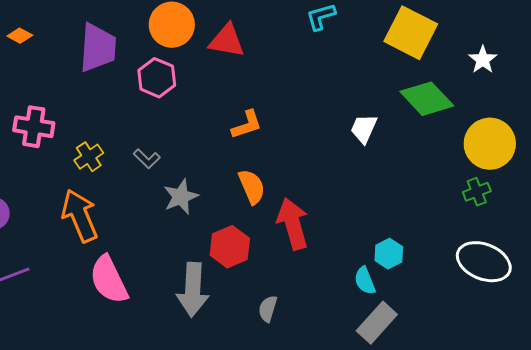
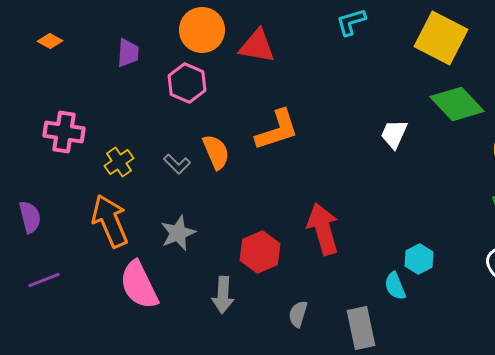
purple trapezoid: (98, 48) -> (128, 53), size x0.6
orange L-shape: (247, 125) -> (277, 130), size x1.4
orange semicircle: (252, 187) -> (216, 152), moved
gray star: (181, 197) -> (178, 233), moved
gray arrow: (193, 290) -> (223, 295), size x0.7
gray rectangle: (377, 323) -> (361, 328), moved, turned -54

